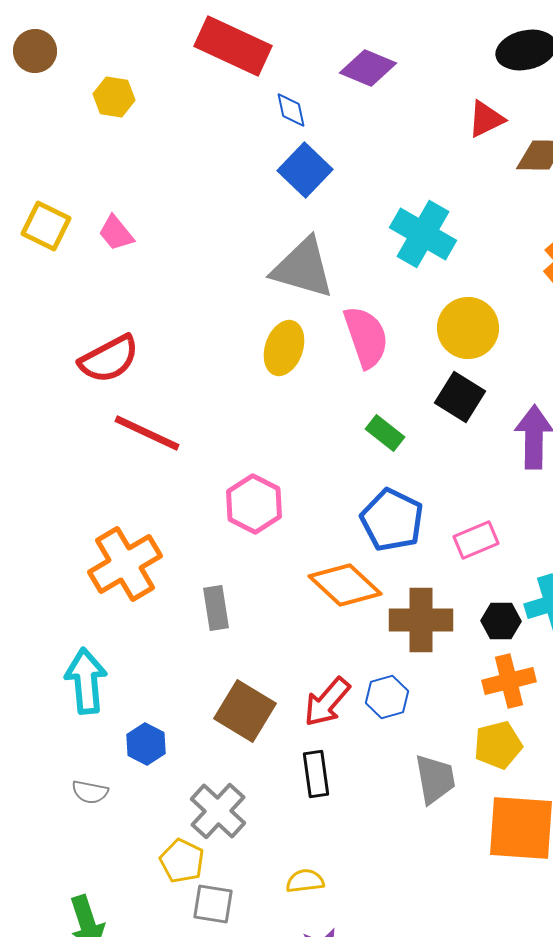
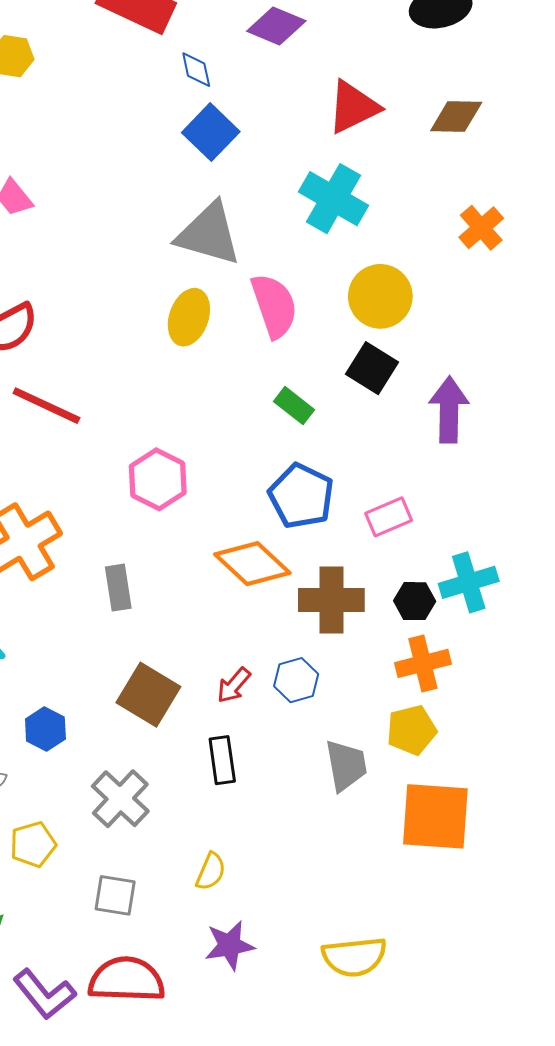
red triangle: (486, 119) -> (353, 107), moved, size x1.4
red arrow: (327, 702) -> (234, 685), size x0.7
yellow pentagon: (182, 861) -> (33, 844), moved, turned 30
yellow semicircle: (305, 881) -> (211, 871), turned 120

